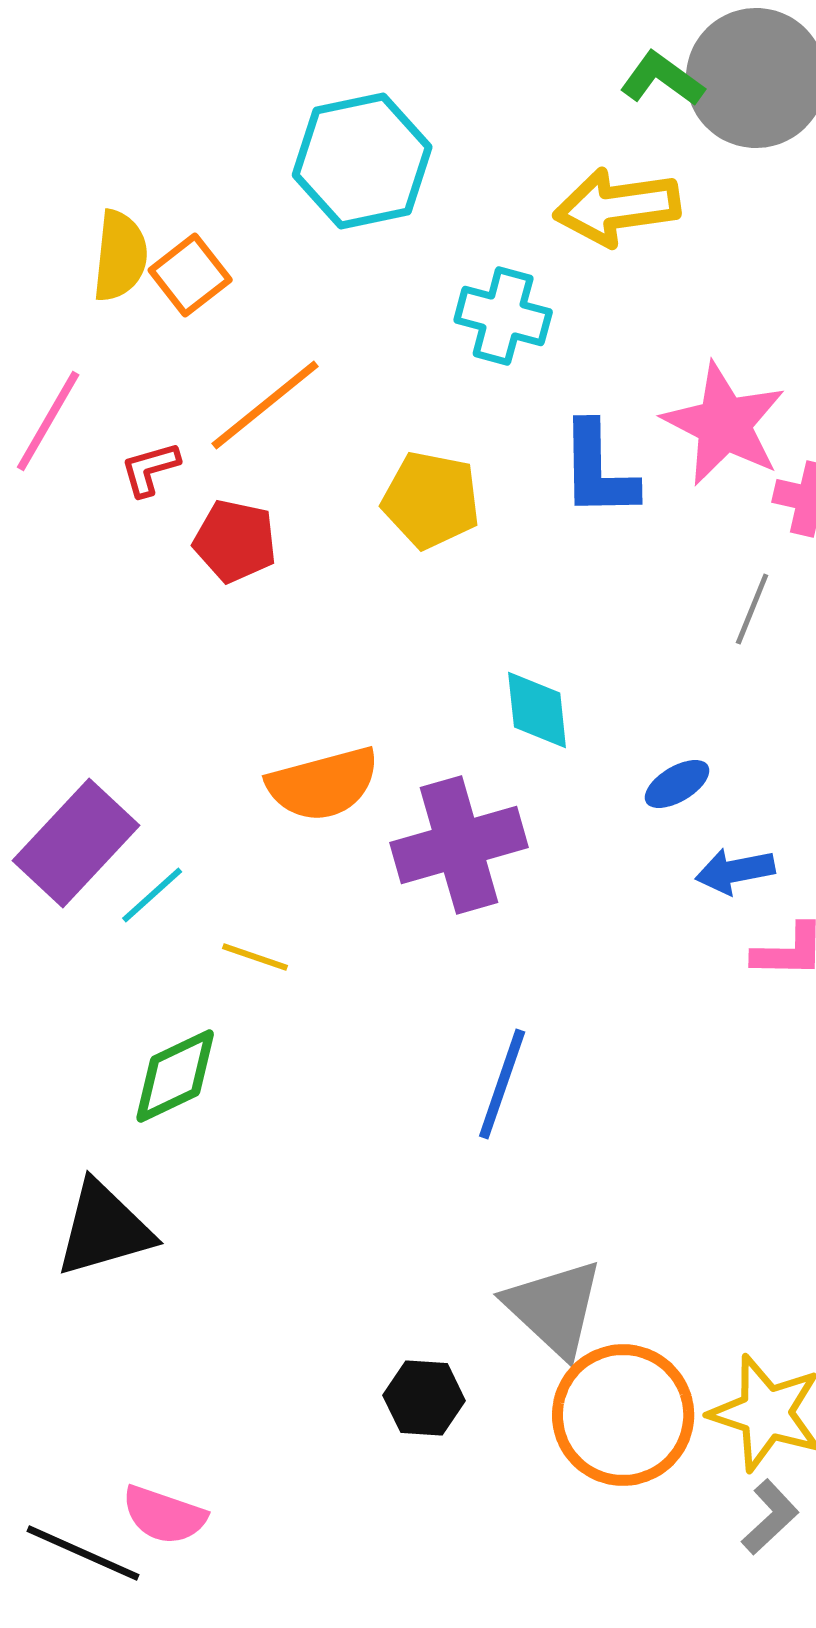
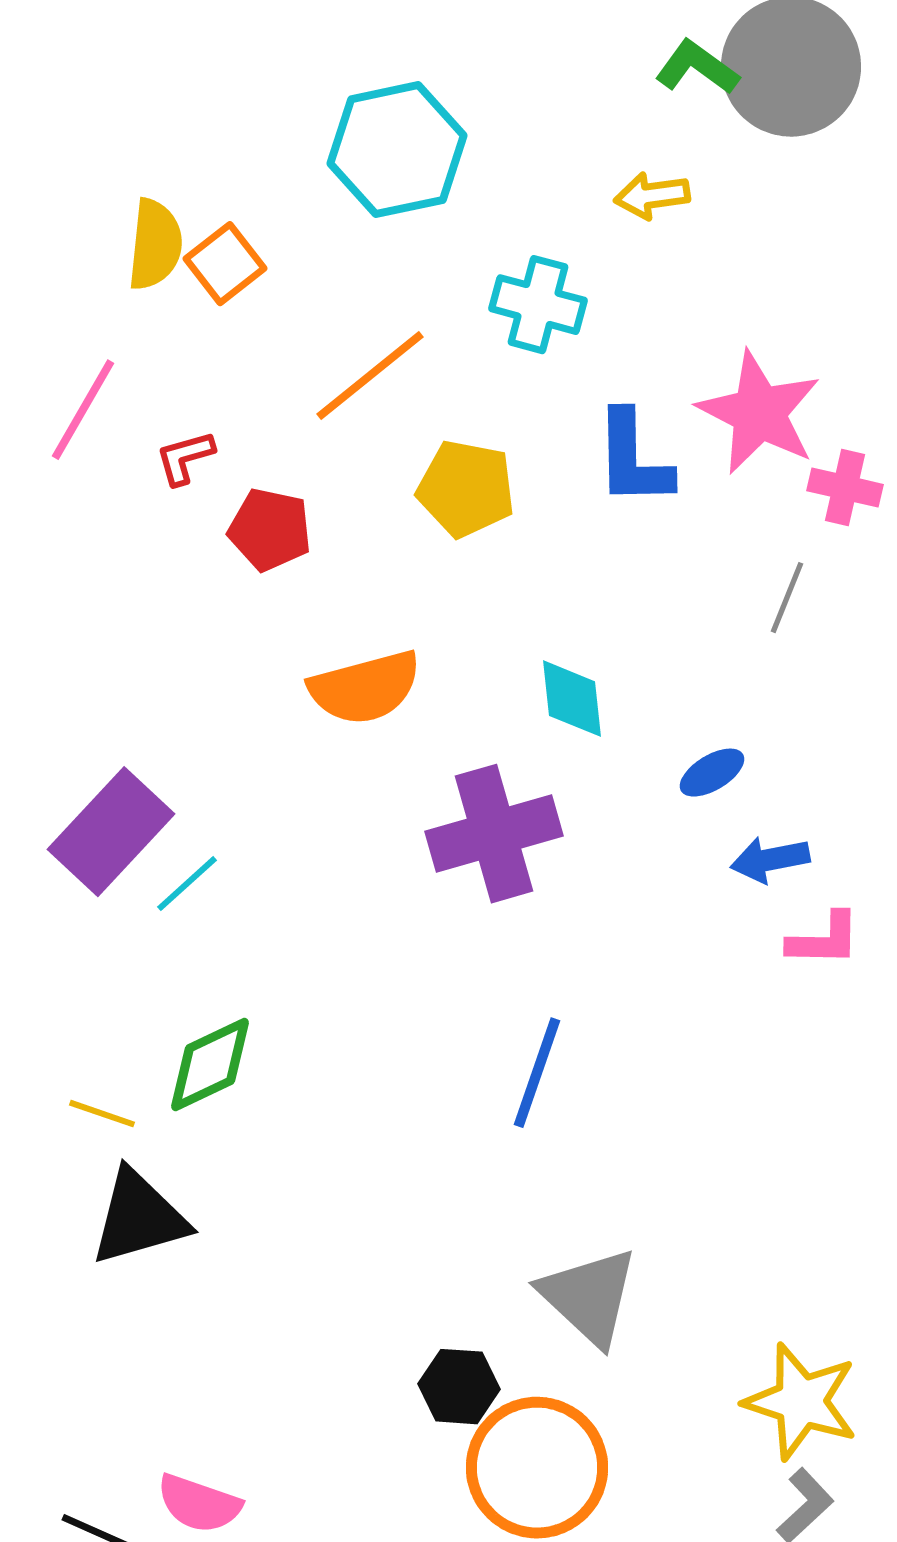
yellow arrow: (617, 207) -> (652, 196), size x0.6
orange line: (265, 405) -> (370, 376), moved
orange semicircle: (323, 784) -> (365, 688), moved
yellow line: (255, 957) -> (102, 1114), moved
orange circle: (623, 1415) -> (537, 1468), moved

